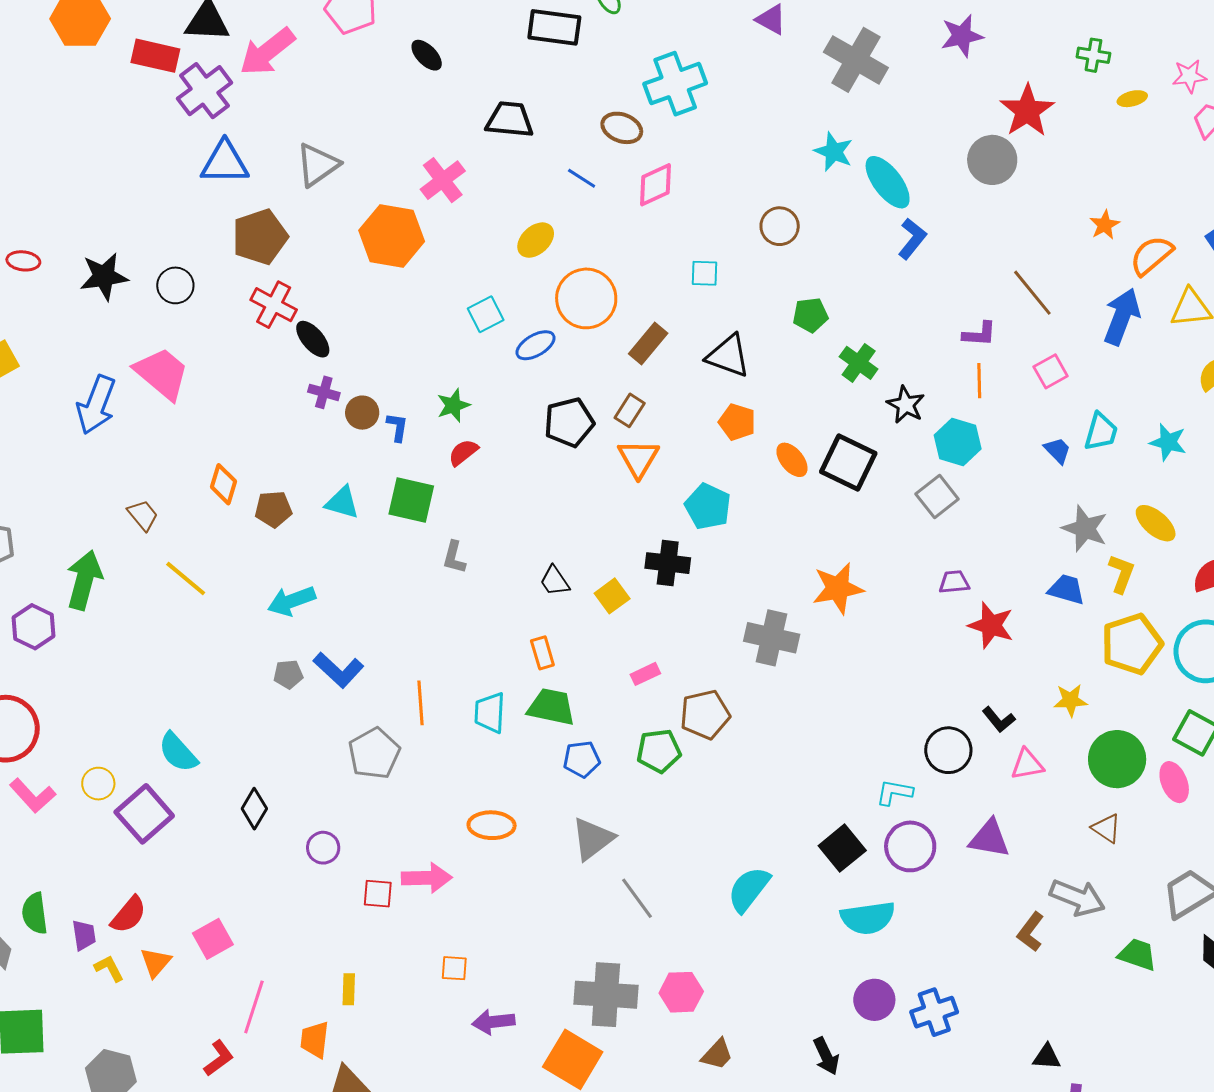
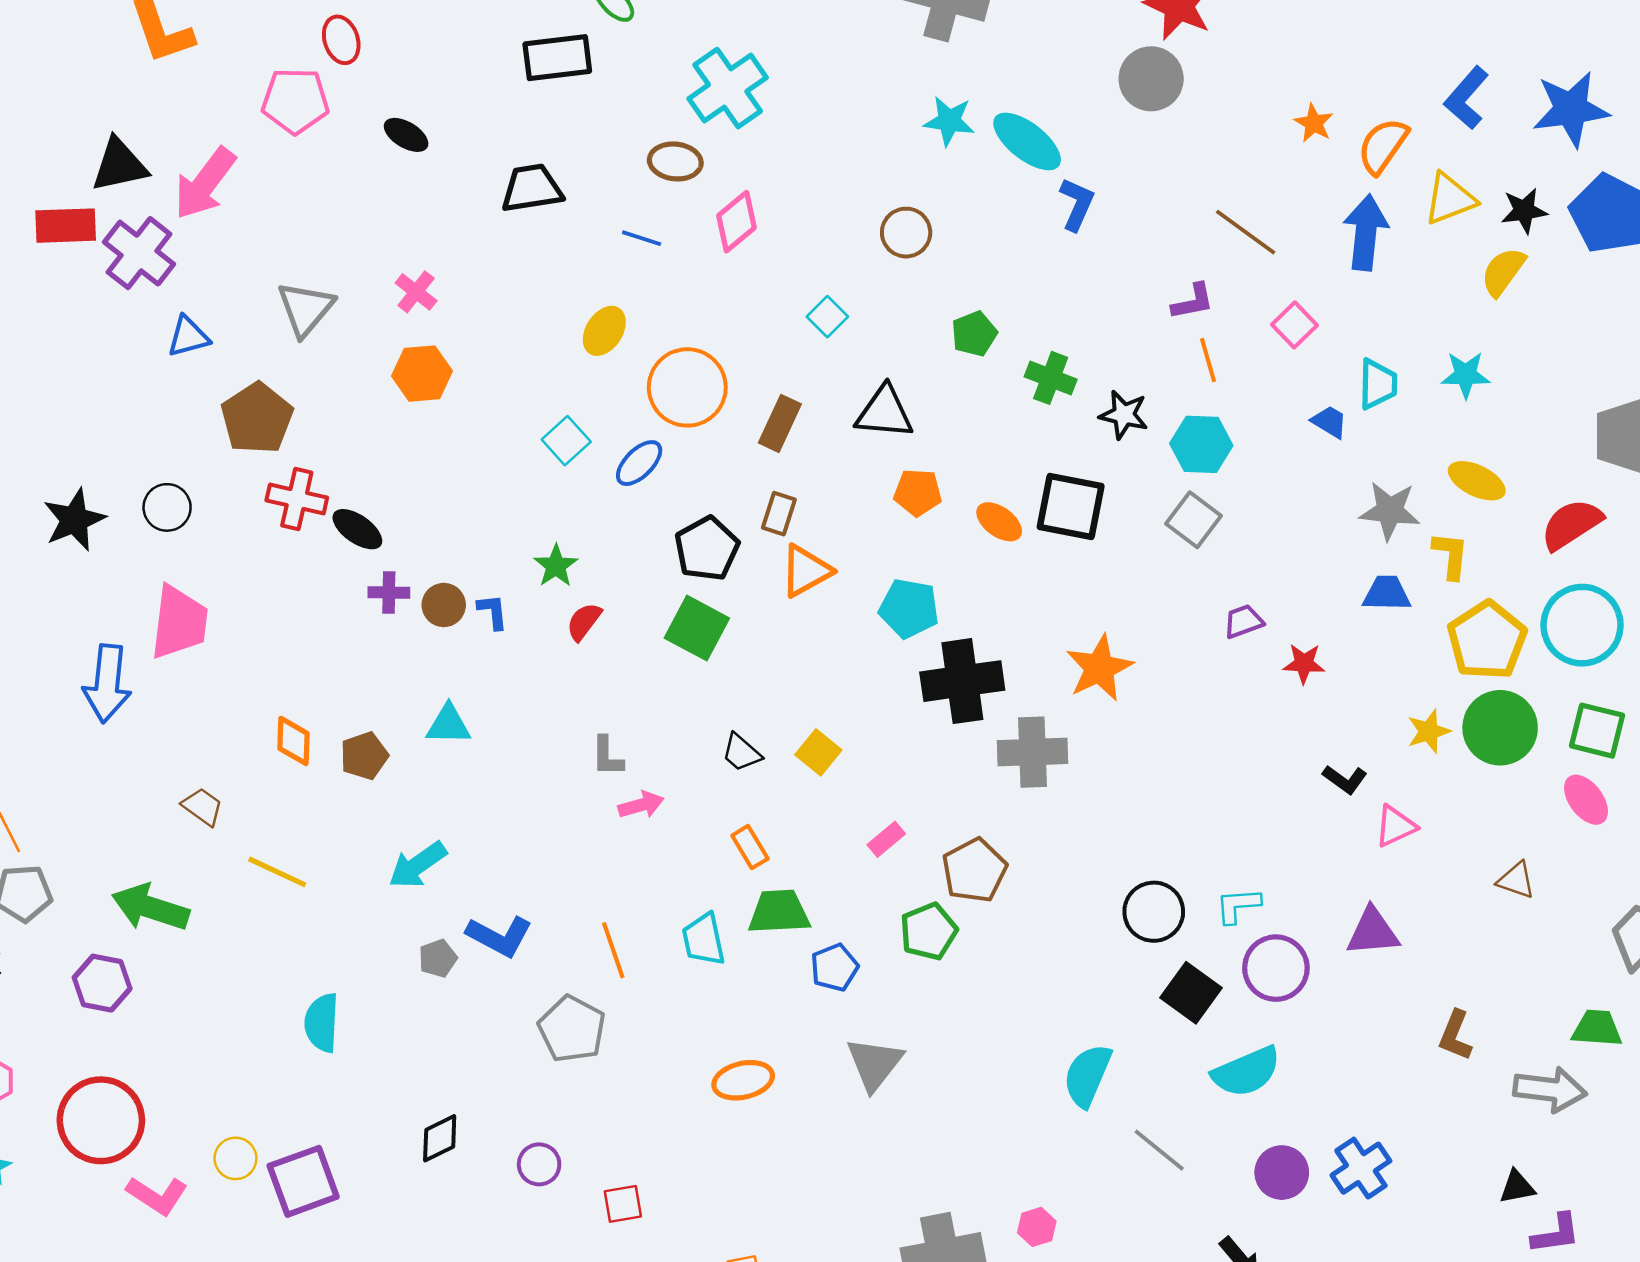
blue triangle: (225, 163) -> (188, 337), size x0.7
pink cross: (443, 180) -> (416, 292), moved, size x0.7
orange hexagon: (392, 236) -> (422, 374), size x0.7
cyan square: (704, 273) -> (827, 317), turned -32
pink trapezoid: (162, 373) -> (179, 622), turned 72
orange triangle: (638, 458) -> (806, 571), turned 45
green square: (411, 500) -> (697, 628), moved, turned 30
black cross: (668, 563) -> (962, 681), moved, size x1.4
green arrow: (84, 580) -> (150, 907), turned -72
red star: (991, 625) -> (1304, 663), size x0.7
black circle: (948, 750) -> (1154, 912), moved
cyan semicircle: (178, 752) -> (322, 1023), moved, turned 60
green circle: (1117, 759) -> (1500, 728), moved
black diamond: (254, 809) -> (440, 1138), turned 48
purple square: (144, 814) -> (303, 1181), turned 36
pink arrow: (427, 878) -> (641, 805), moved, size x0.7
gray line: (637, 898) -> (1159, 1150), moved
gray arrow: (1077, 898) -> (1550, 1089), moved
pink hexagon: (681, 992) -> (1037, 1227), size x0.7

